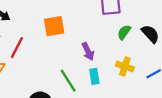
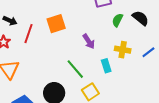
red line: (17, 48) -> (28, 34), moved
cyan rectangle: (94, 76) -> (106, 66), moved

